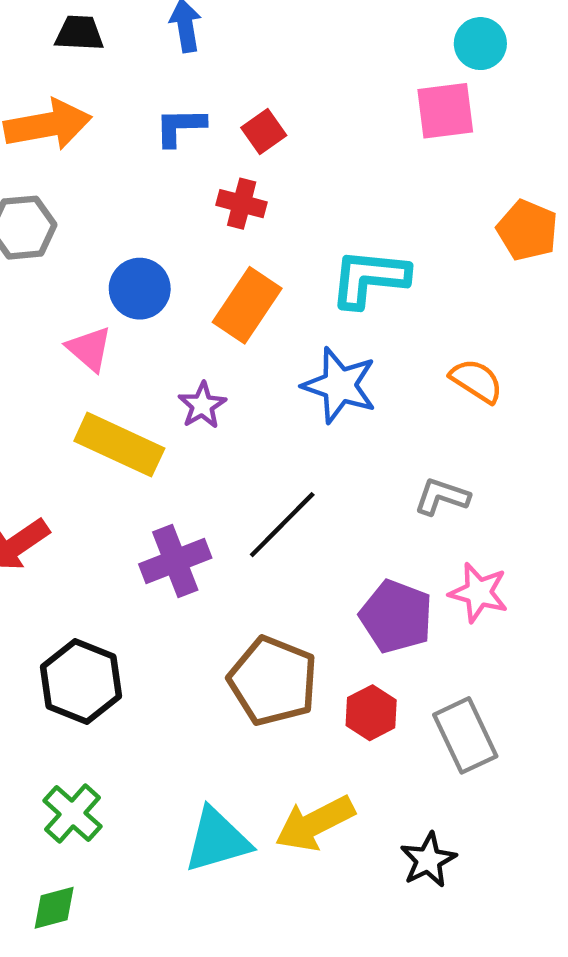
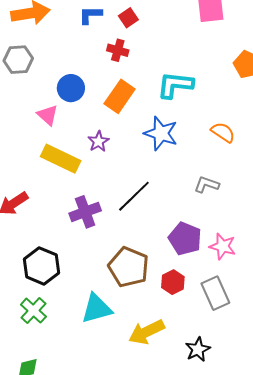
pink star: (479, 593) -> (223, 246), moved
green cross: (72, 814) -> (33, 311), moved
cyan triangle: (217, 840) -> (97, 309), moved

